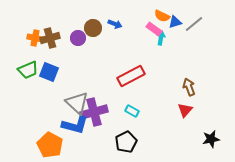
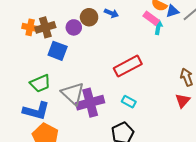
green trapezoid: (28, 70) -> (40, 83), moved
blue square: (49, 72) -> (58, 51), moved
blue L-shape: (75, 125) -> (36, 111), moved

